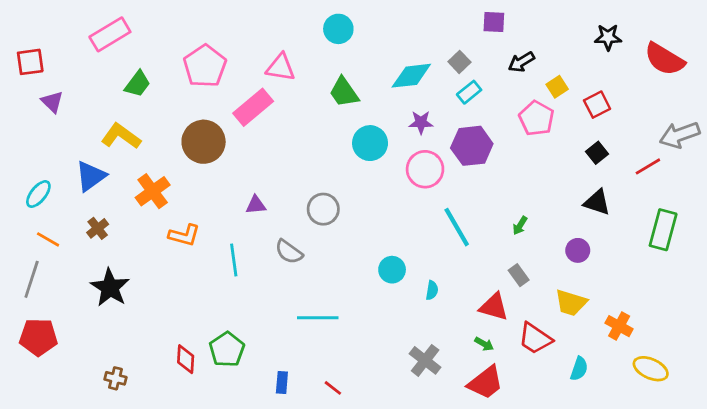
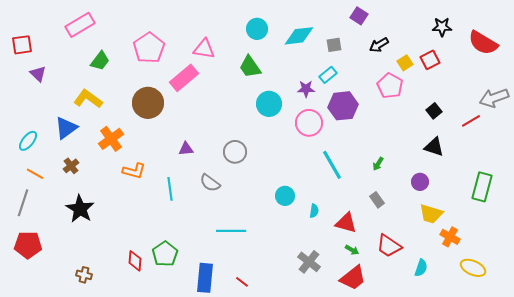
purple square: (494, 22) -> (359, 16), turned 30
cyan circle: (338, 29) -> (257, 29), moved
gray square: (459, 62) -> (334, 45), turned 35
cyan diamond: (411, 76) -> (299, 36), moved
cyan rectangle: (469, 92) -> (328, 75), moved
red square: (597, 105) -> (430, 60), moved
green rectangle: (663, 230) -> (482, 187), moved
yellow trapezoid: (571, 303) -> (431, 214), moved
red triangle: (494, 307) -> (346, 223), moved
blue rectangle: (282, 382) -> (205, 278), size x1.8

